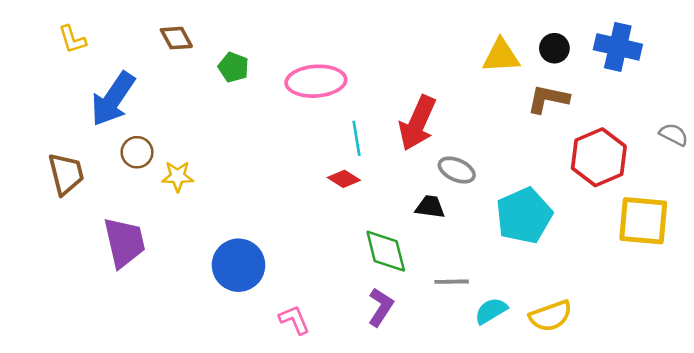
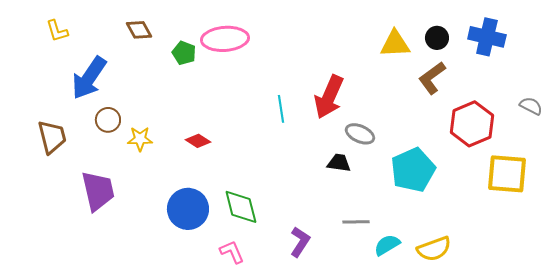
pink ellipse: (316, 81) -> (225, 39), moved
brown L-shape: (548, 99) -> (432, 78), turned -48
red diamond: (344, 179) -> (198, 141), moved
green diamond: (386, 251) -> (241, 207), moved

